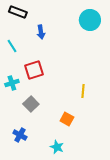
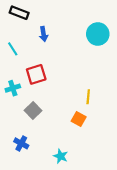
cyan circle: (90, 20) -> (98, 34), moved
orange square: (67, 119) -> (79, 119), moved

